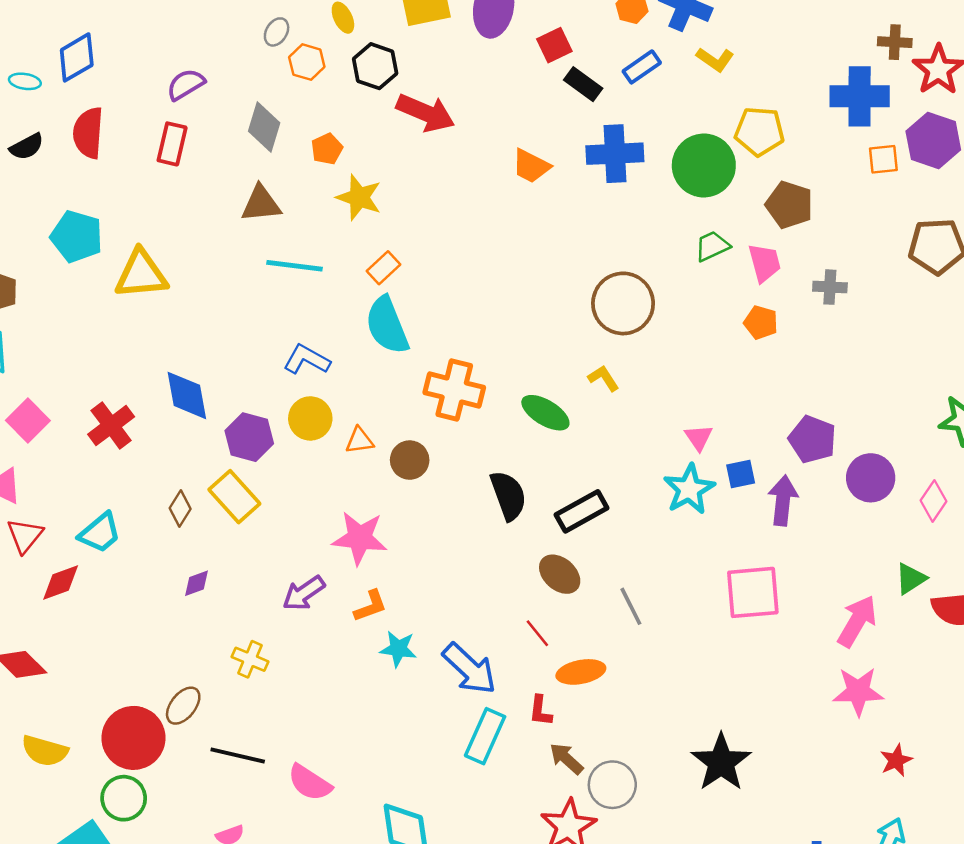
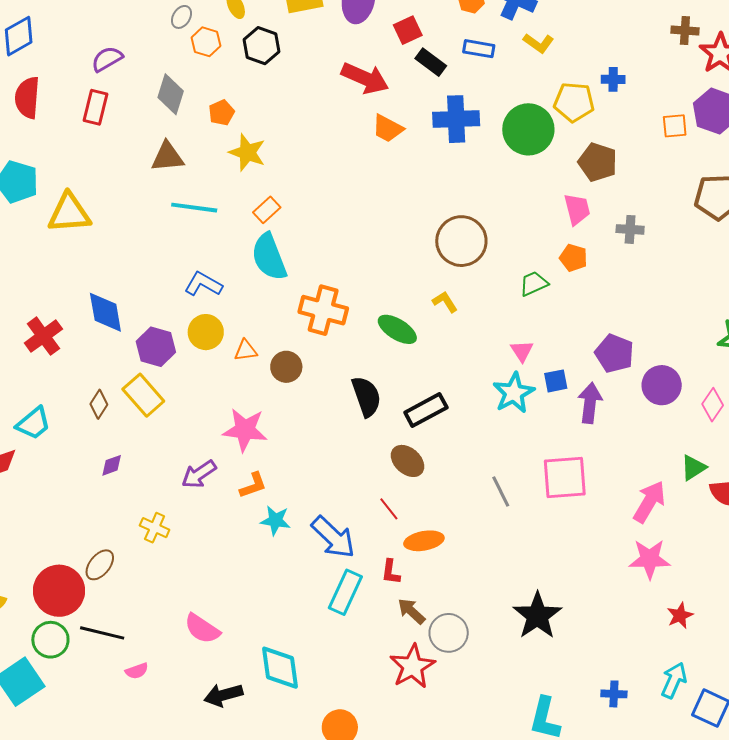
blue rectangle: (642, 67) -> (479, 49), turned 44
blue cross: (860, 96) -> (613, 79), moved, size x0.5
red arrow: (426, 113) -> (365, 78), moved
green trapezoid: (712, 246) -> (534, 284), moved
gray line: (631, 606) -> (501, 491), moved
black line: (238, 756) -> (102, 633), moved

